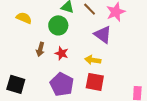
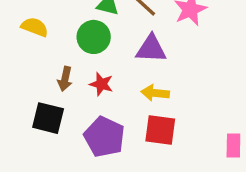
purple triangle: (103, 35) -> (151, 49), moved, turned -30
black square: (16, 84) -> (48, 118), moved

